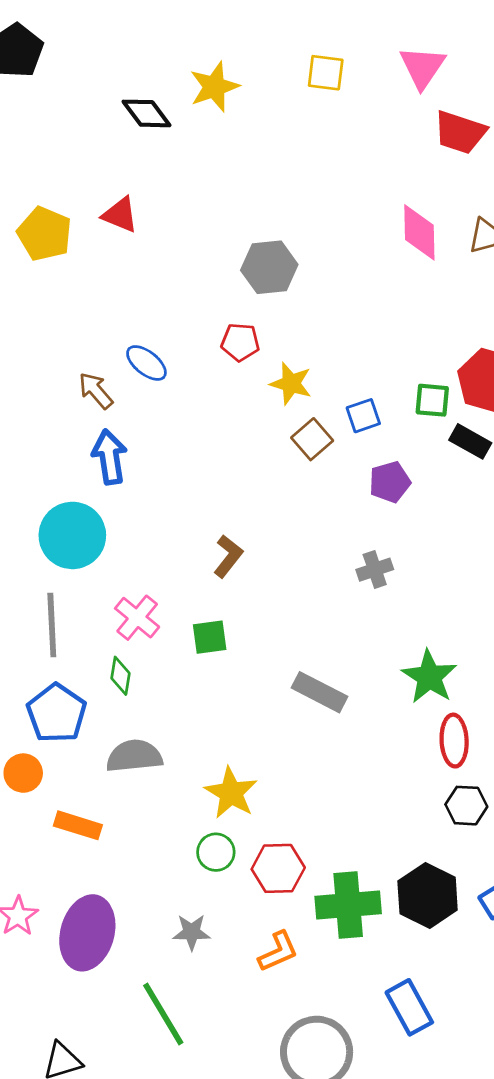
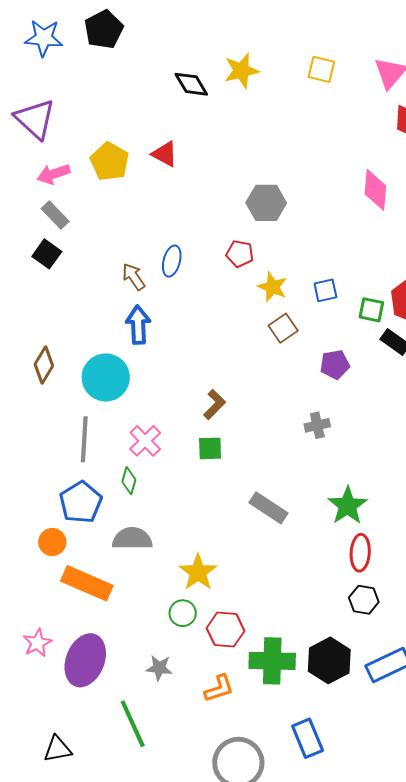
blue ellipse: (146, 363) -> (172, 261), turned 60
blue square: (363, 416) -> (325, 290), moved
green square: (210, 637) -> (210, 448), moved
orange rectangle: (78, 825) -> (87, 583), size x1.5

